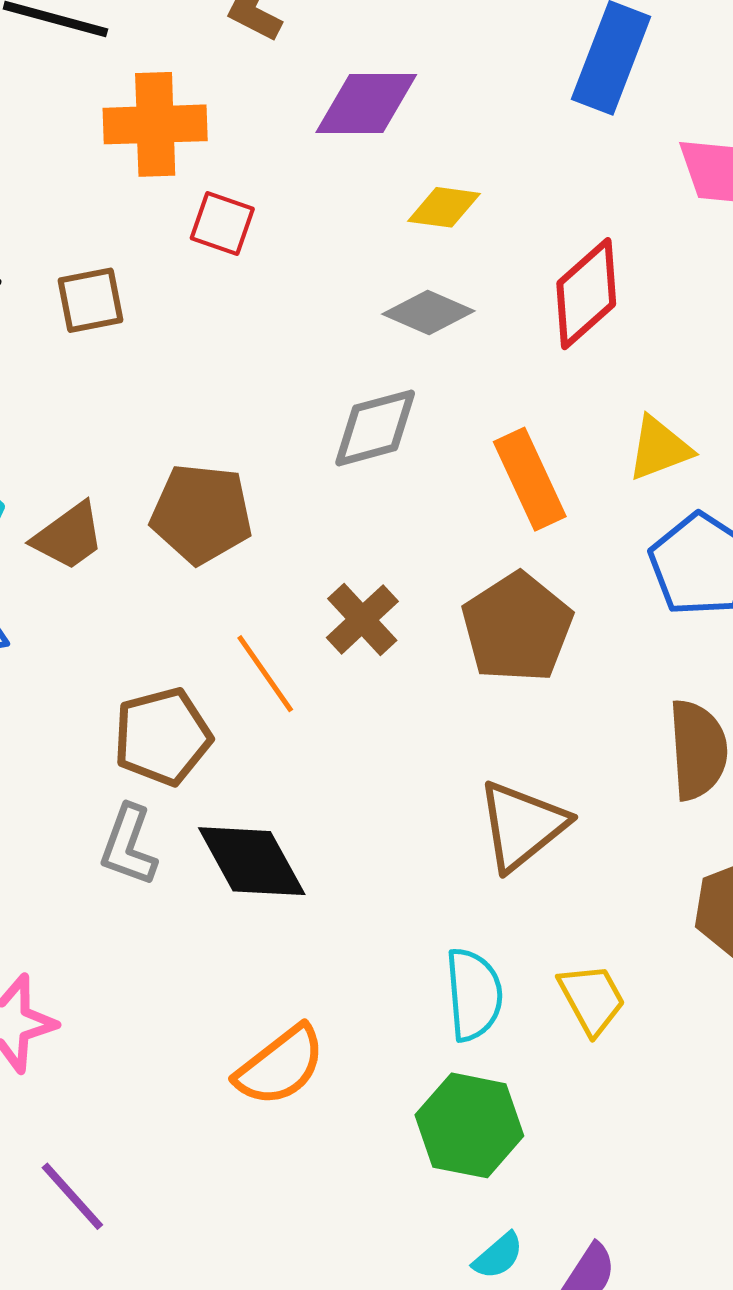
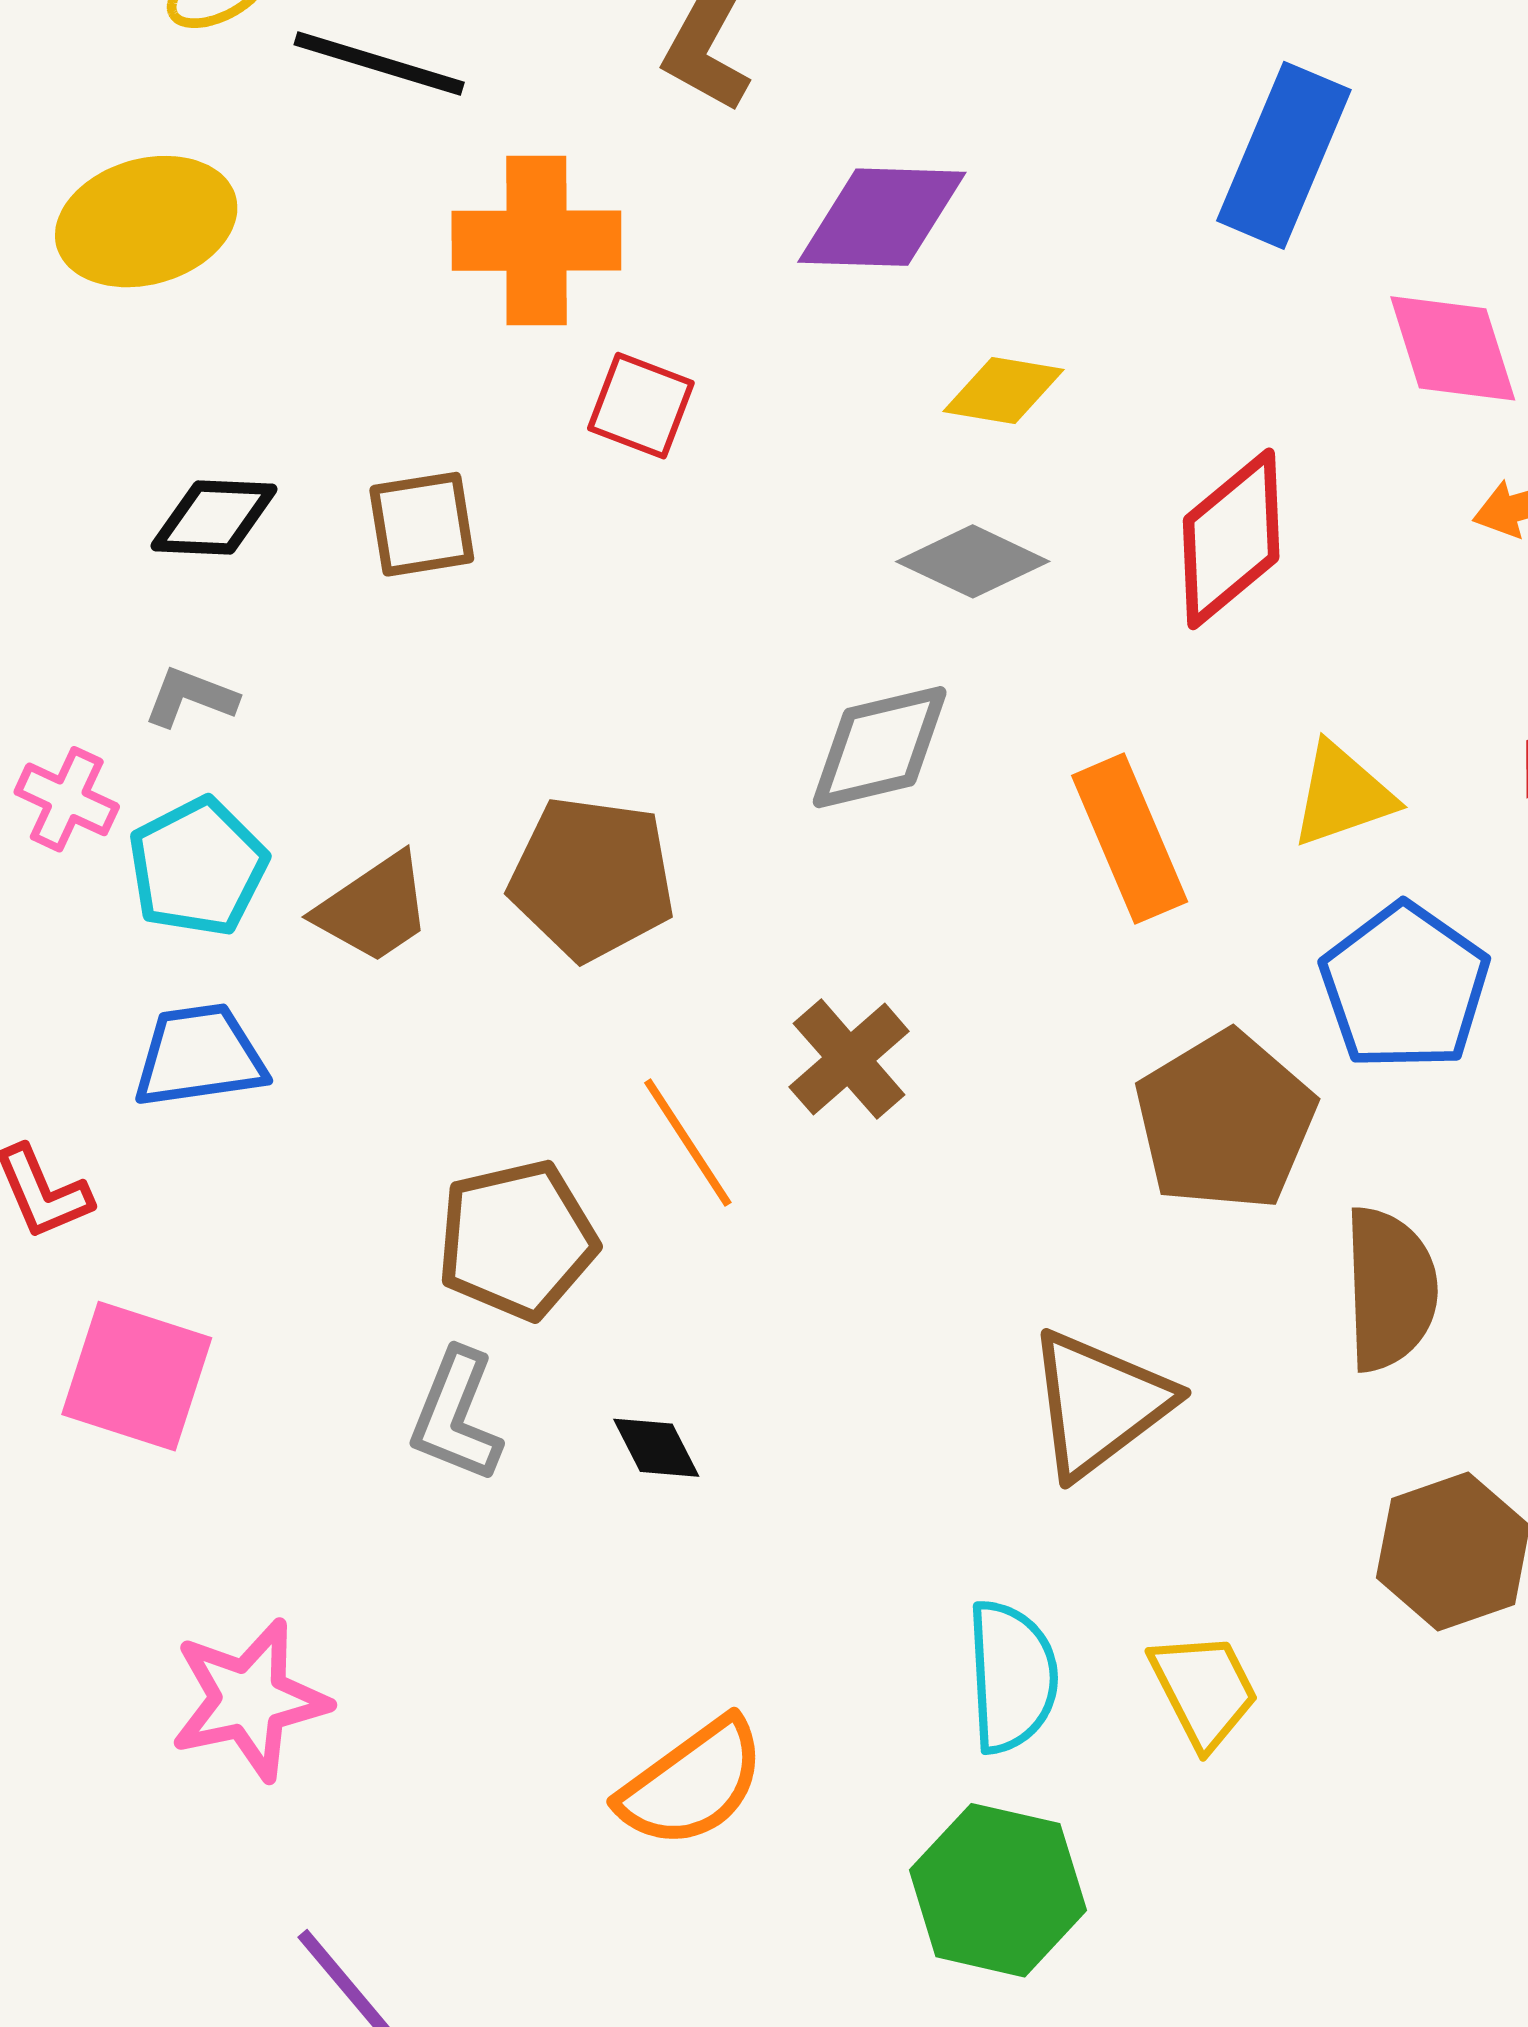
brown pentagon: (517, 628) -> (1225, 1121), moved
black diamond: (252, 861) -> (656, 1448), size x0.5

